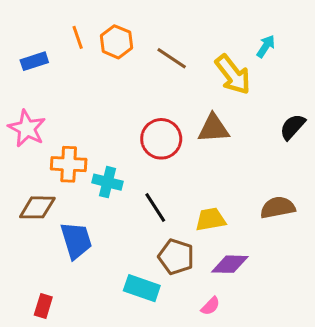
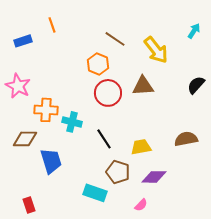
orange hexagon: (116, 42) -> (98, 64), moved
cyan arrow: (266, 46) -> (194, 31), moved
red rectangle: (43, 306) -> (29, 205), turned -35

